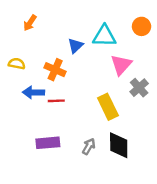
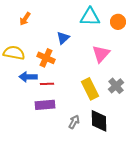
cyan triangle: (104, 36) -> (90, 17), moved
yellow semicircle: (17, 64) -> (14, 53), size x1.5
gray cross: (139, 88) -> (116, 86), moved
purple rectangle: (48, 143) -> (45, 105), moved

